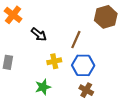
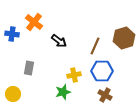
brown hexagon: (106, 17) -> (124, 38), moved
yellow cross: (54, 61) -> (74, 75), moved

